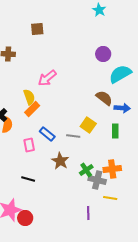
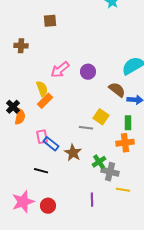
purple circle: (103, 54) -> (88, 72), moved
blue rectangle: (47, 134) -> (51, 144), moved
orange cross: (112, 169) -> (125, 143), moved
purple line: (88, 213) -> (92, 200), moved
red circle: (25, 218) -> (48, 206), moved

